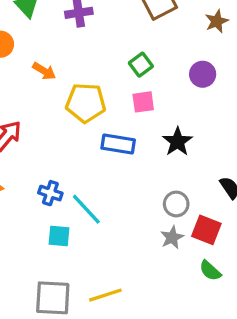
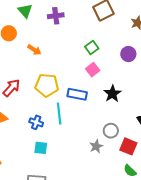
pink square: (143, 102) -> (93, 70), turned -32
yellow pentagon: (86, 103) -> (47, 85), moved
cyan line: (86, 209) -> (59, 114), moved, turned 35
gray star: (172, 237) -> (96, 146), moved

